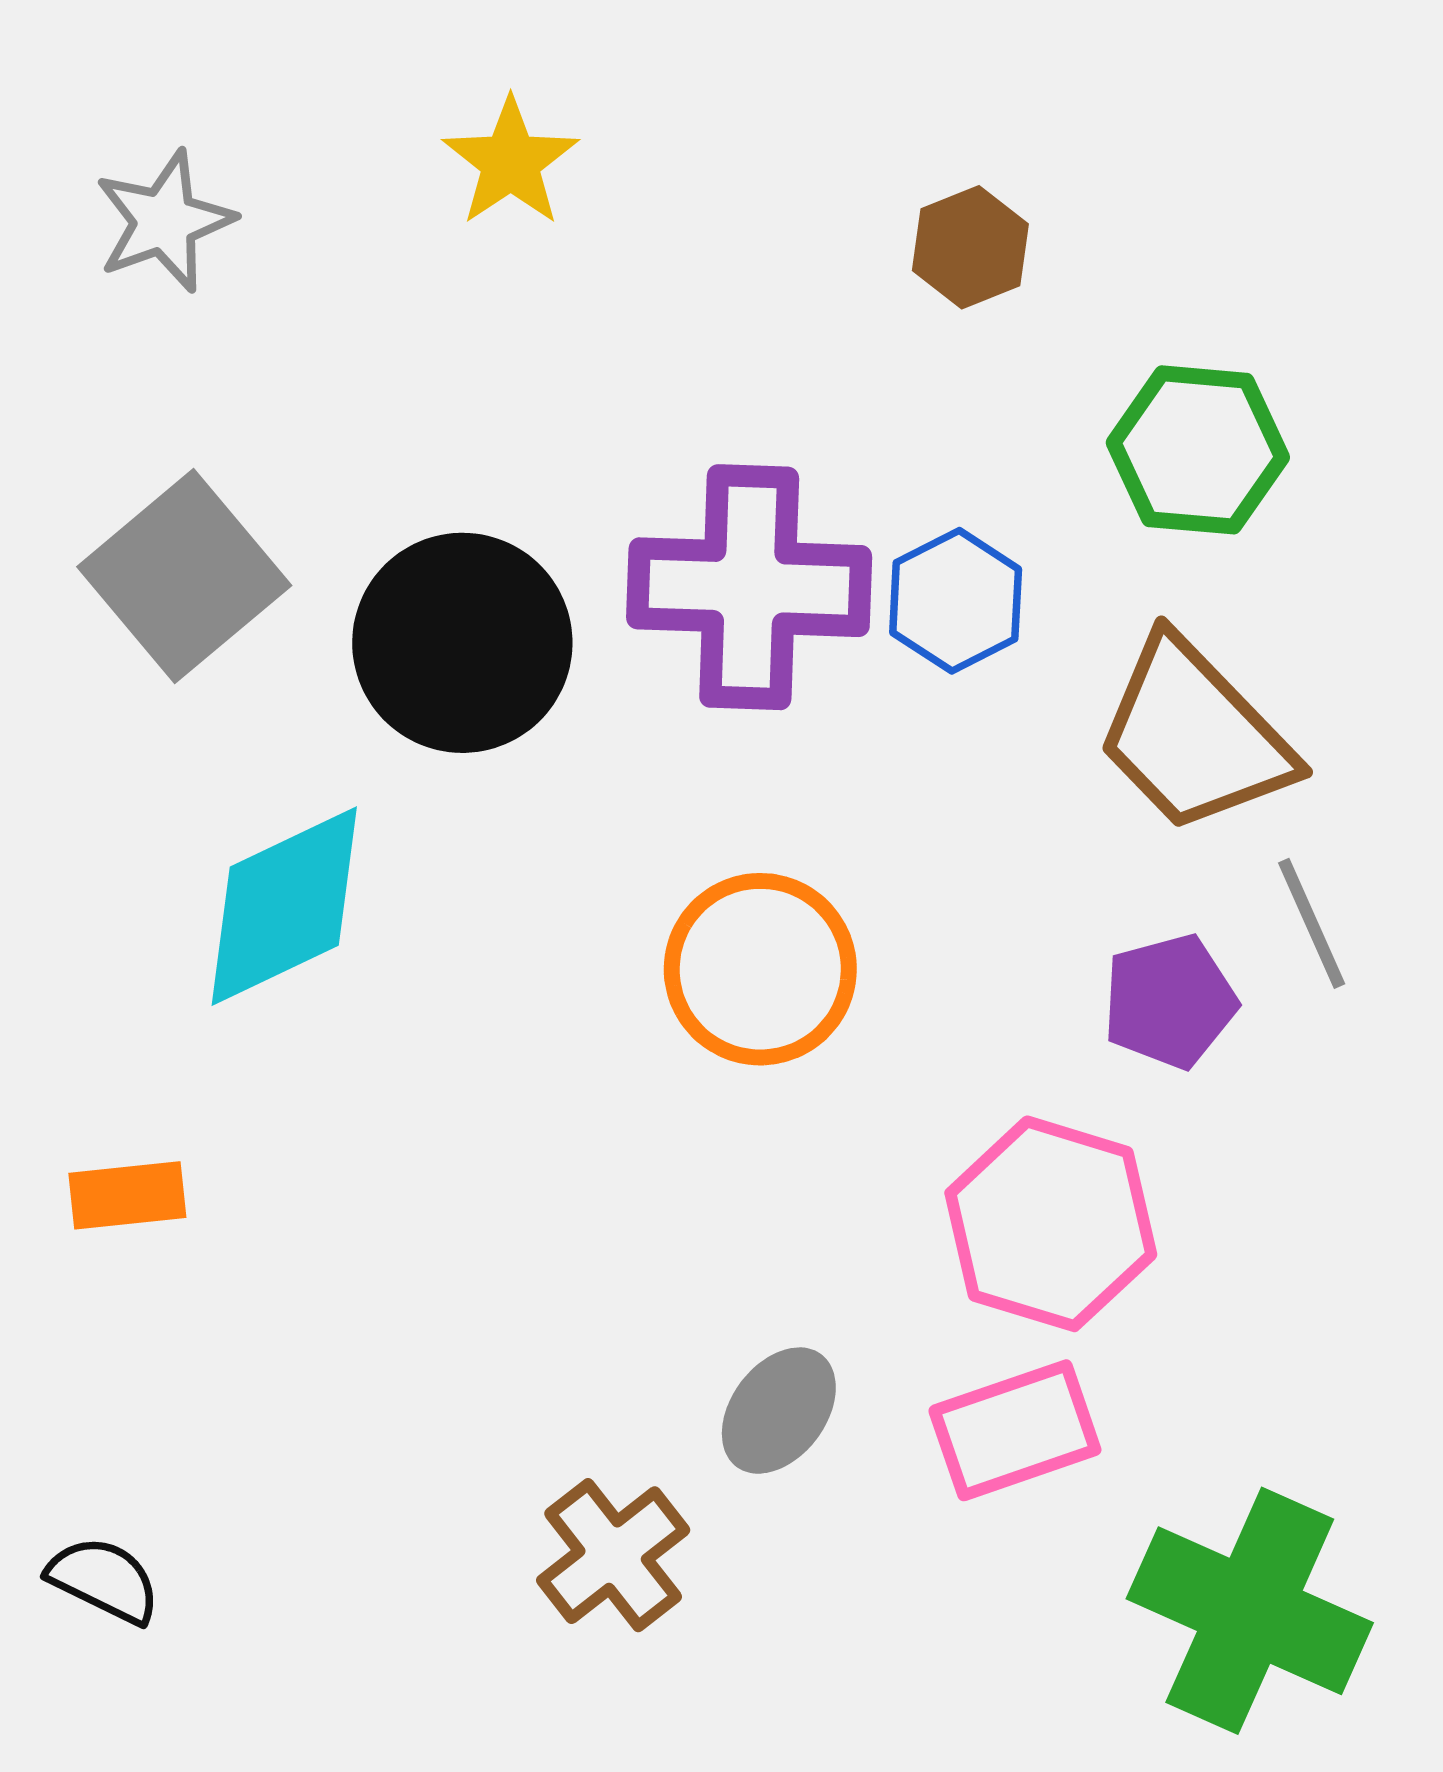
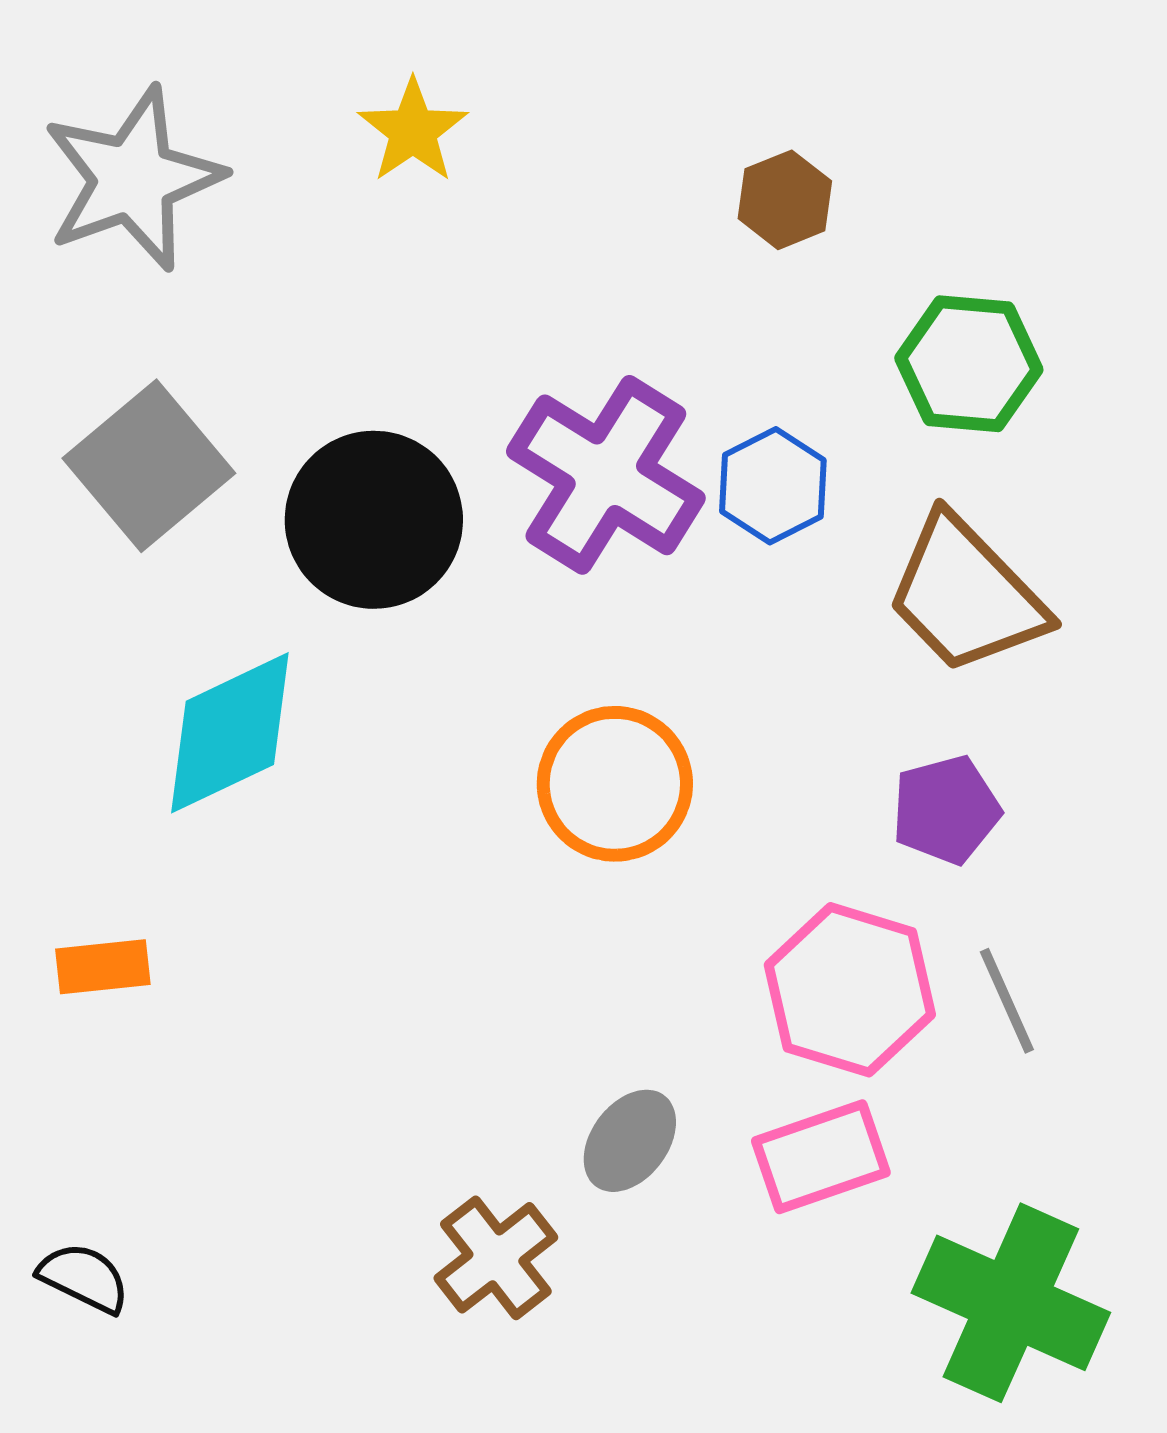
gray star: (164, 221) -> (133, 179), size x1.6
purple cross: (749, 587) -> (606, 475), turned 30
gray line: (1312, 923) -> (1007, 1001), moved

